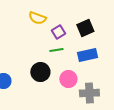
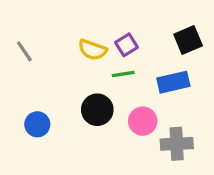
yellow semicircle: (37, 18) -> (92, 50), moved
black square: (85, 28) -> (188, 40), moved

